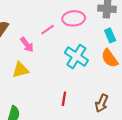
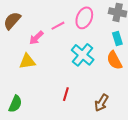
pink ellipse: (74, 18) -> (84, 18), turned -70
pink arrow: (27, 45) -> (36, 38), turned 77

